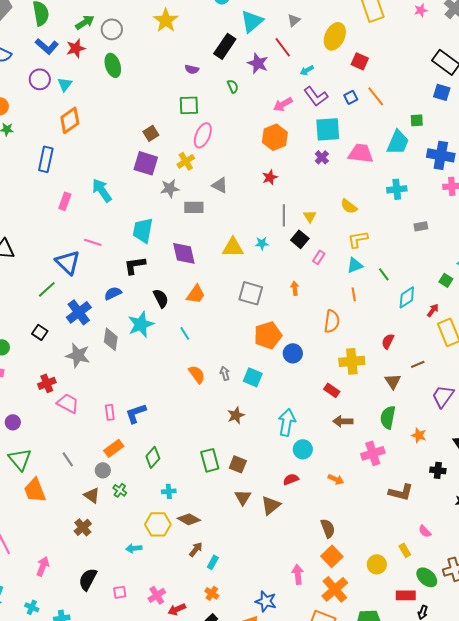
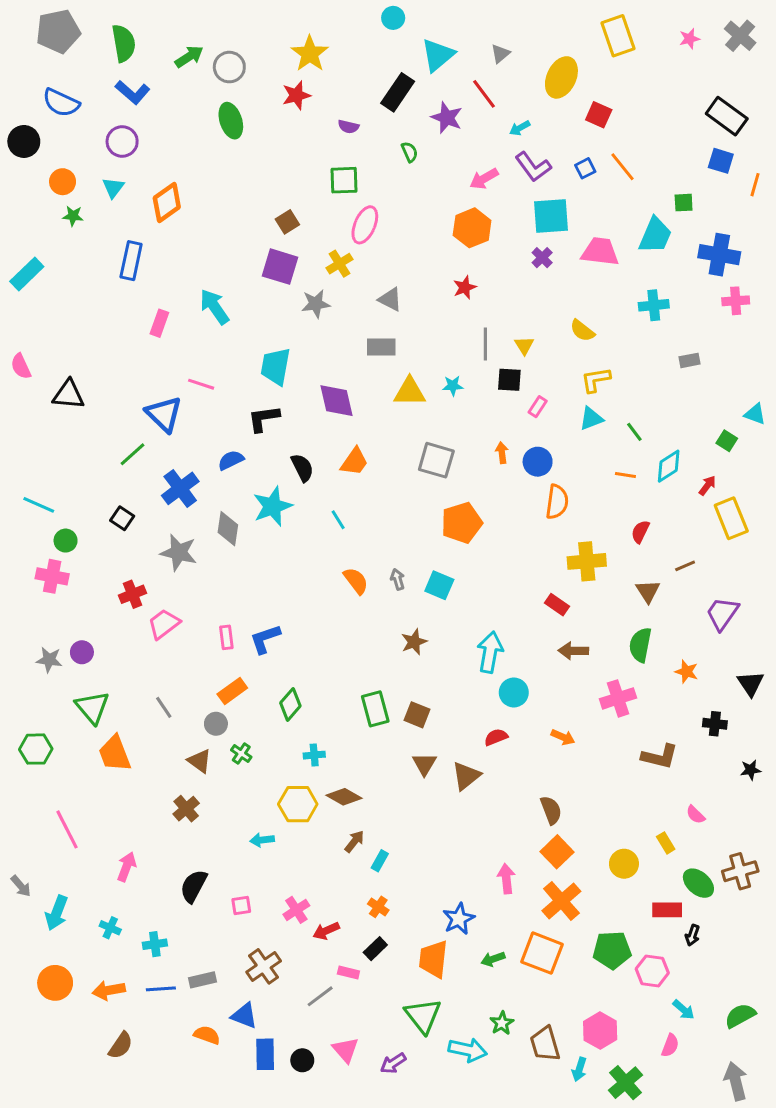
red star: (76, 48) -> (296, 95), moved
cyan triangle: (65, 84) -> (113, 188), moved
gray rectangle: (194, 207) -> (381, 347), moved
black square: (300, 239) -> (509, 380), turned -36
orange line: (354, 294) -> (625, 475), moved, turned -72
blue circle: (293, 353) -> (538, 462), moved
pink trapezoid: (68, 403) -> (164, 624), turned -65
blue star: (266, 601) -> (459, 919), turned 30

